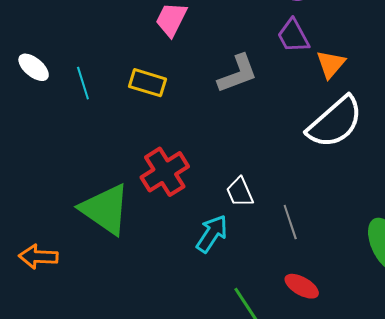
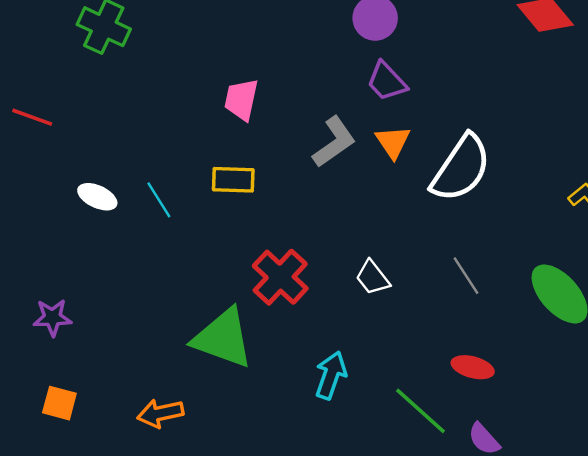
orange triangle: (331, 64) -> (393, 142), moved
gray line: (290, 222) -> (466, 276), moved
cyan arrow: (212, 234) -> (331, 375), moved

